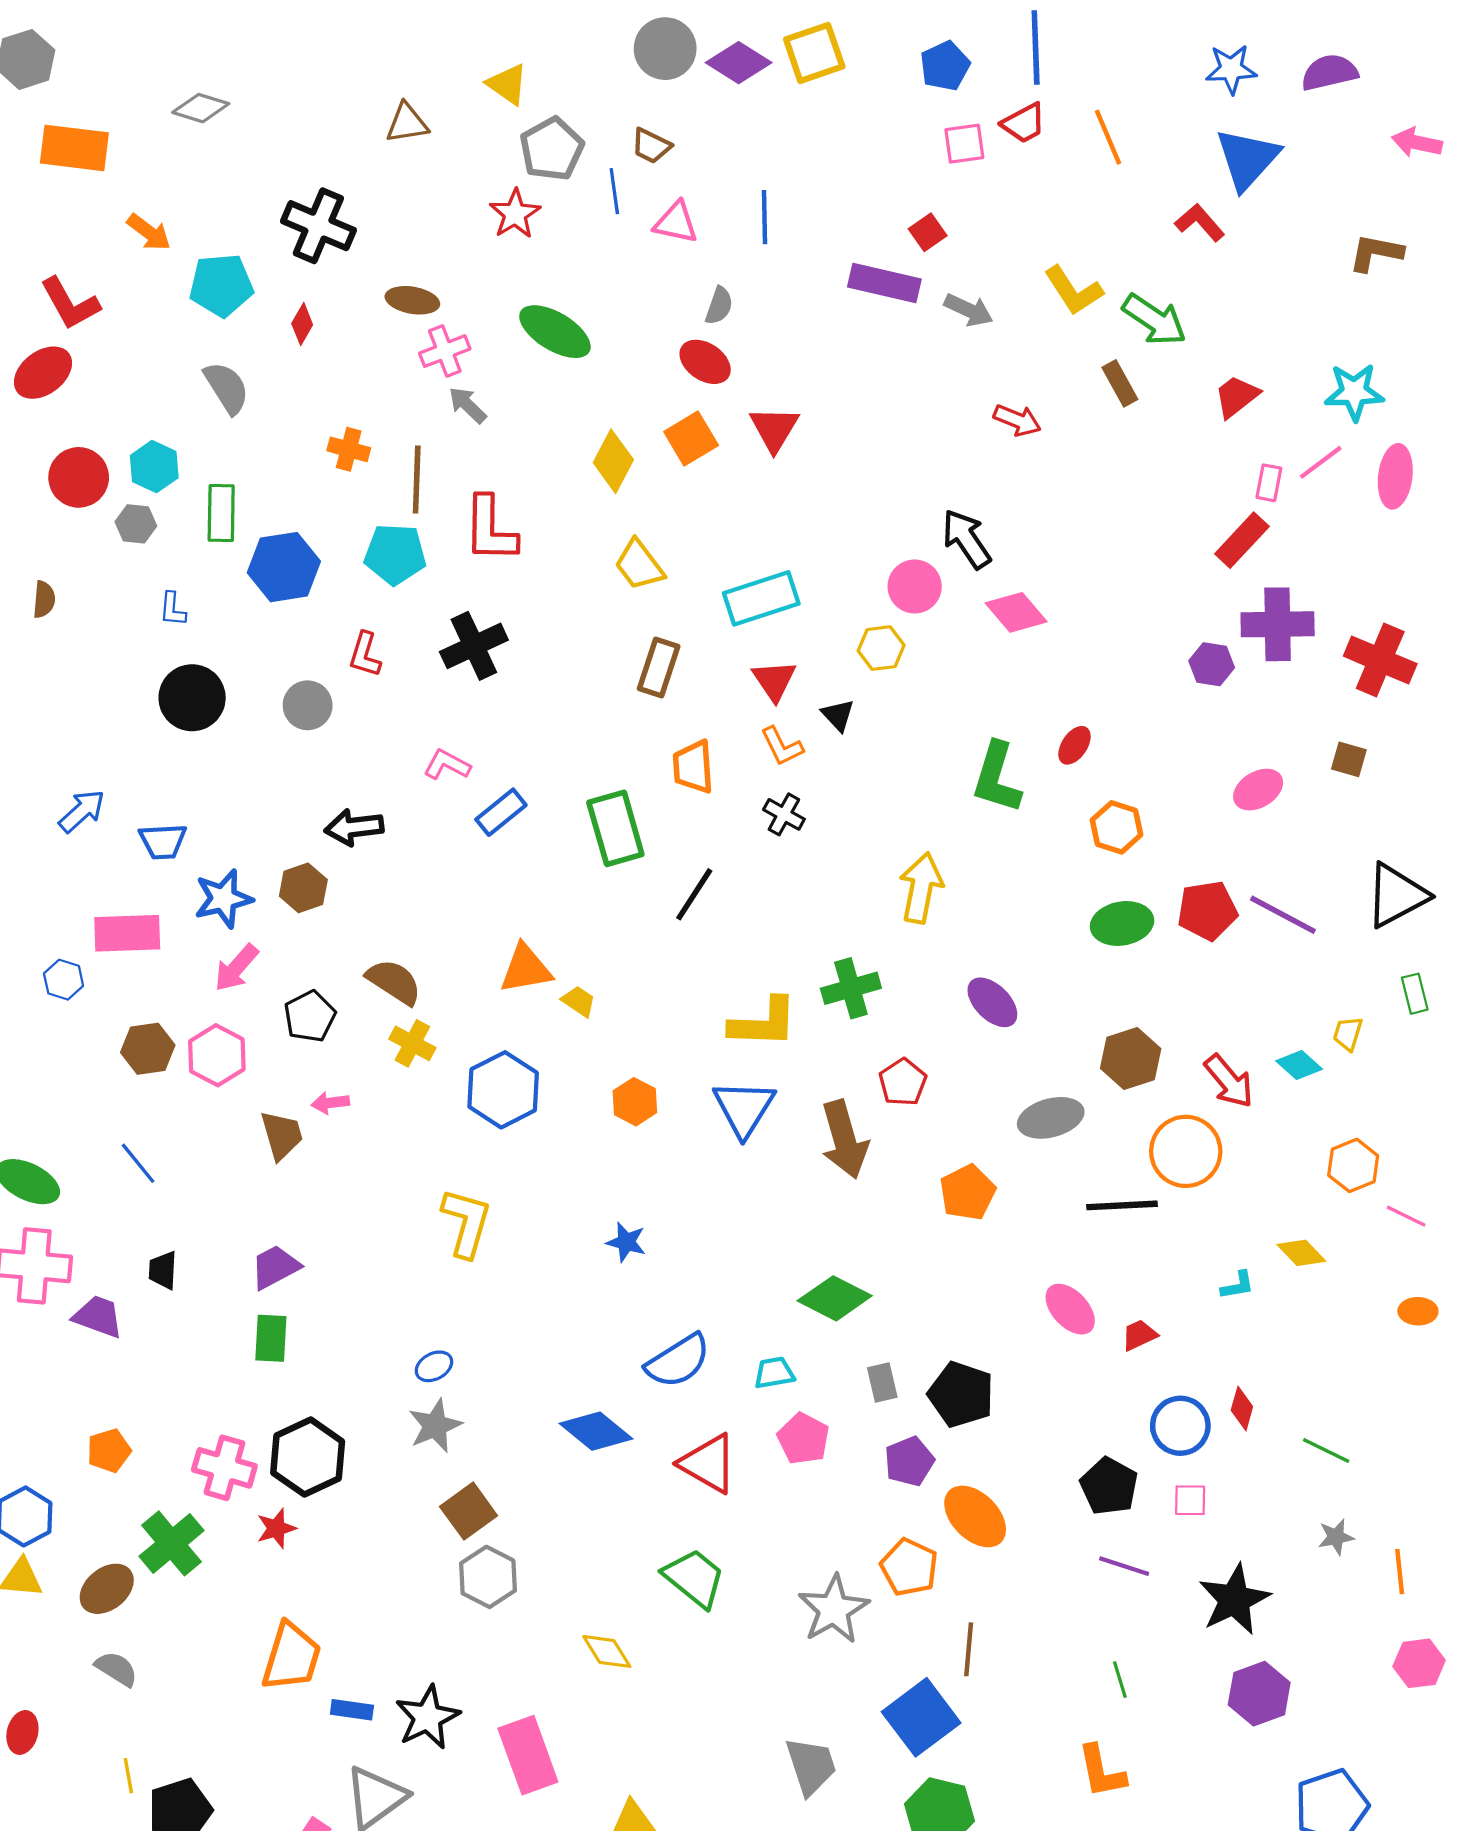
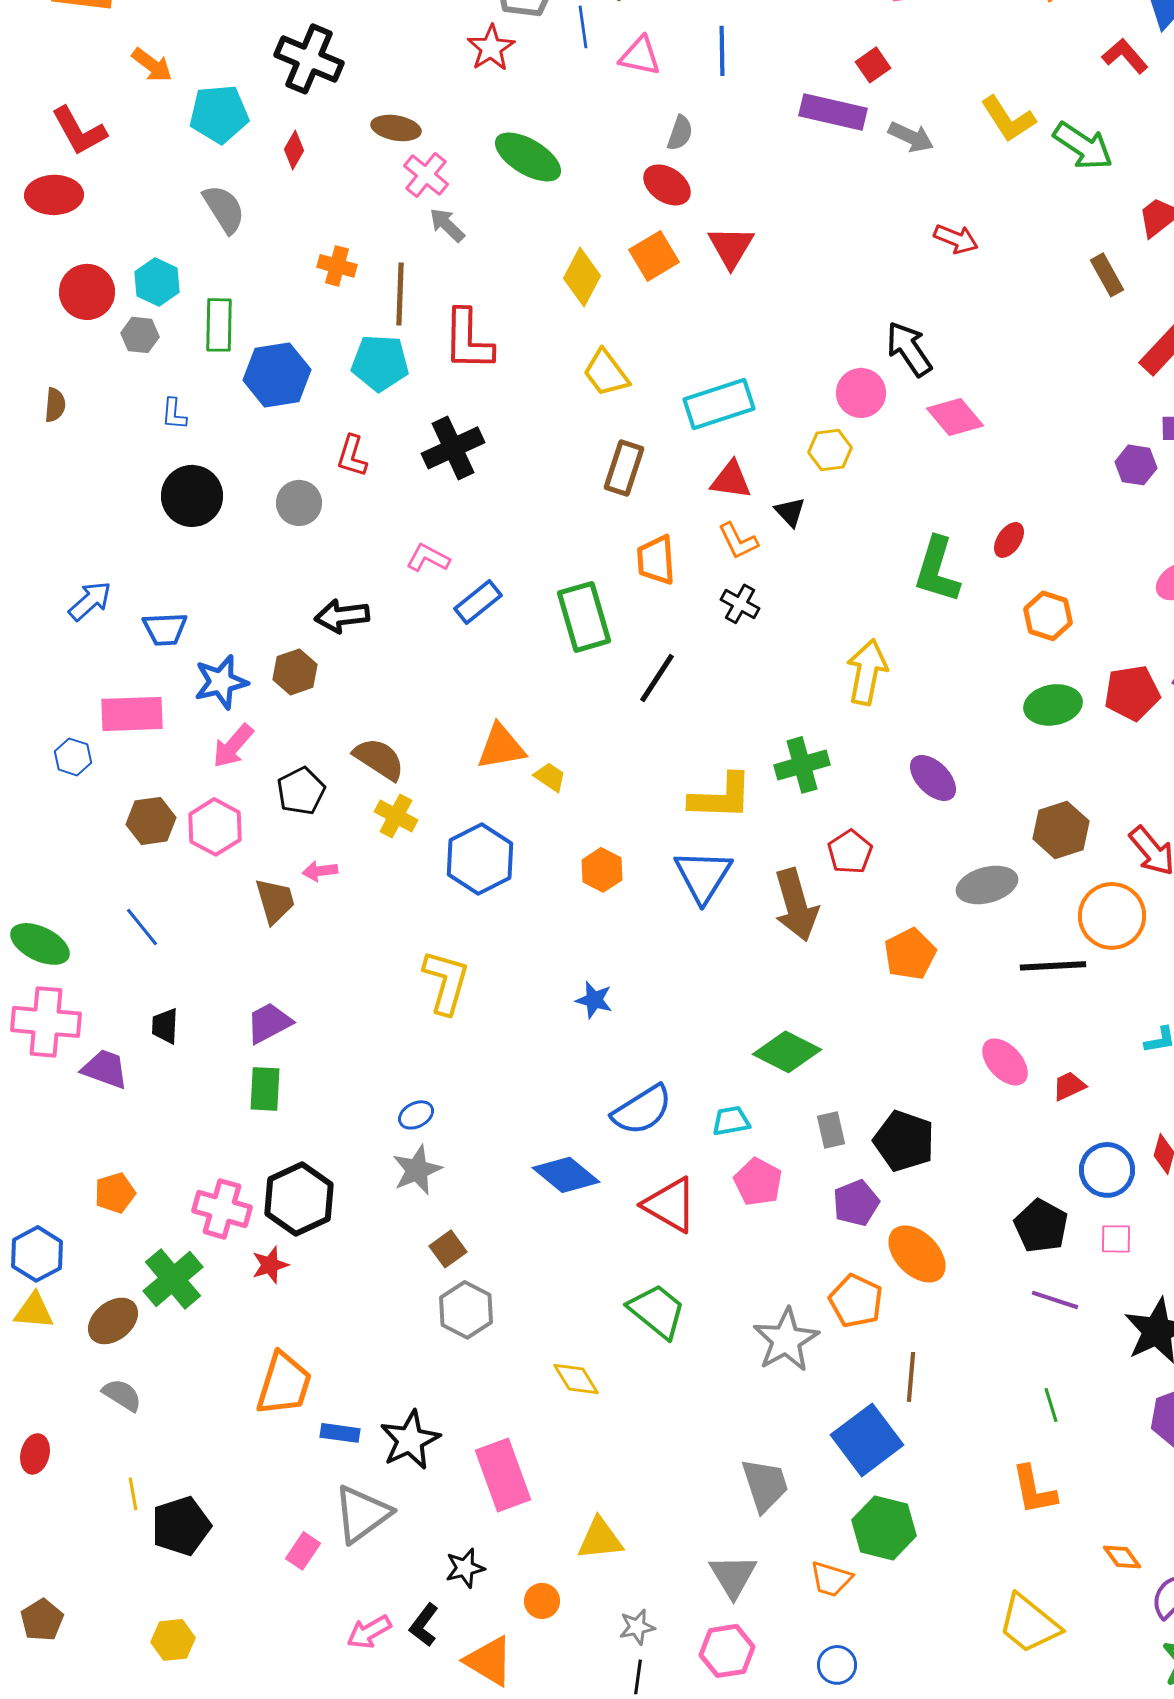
pink cross: (445, 351) -> (426, 175), turned -30
red ellipse: (43, 373) -> (54, 195), turned 36
brown rectangle: (1120, 383) -> (1107, 275), moved
red triangle: (774, 680) -> (731, 480), turned -48
brown square: (469, 1511) -> (448, 1249), size x0.7

